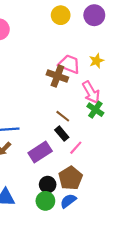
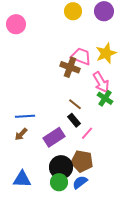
yellow star: (96, 61) -> (106, 53), size x1.5
brown pentagon: (70, 178) -> (82, 161), turned -30
black circle: (48, 185) -> (61, 167), size x1.5

